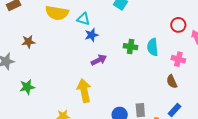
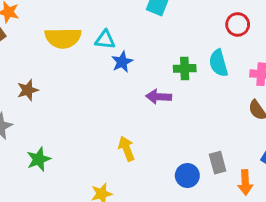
red circle: (178, 25) -> (238, 24), moved
purple arrow: (99, 60) -> (159, 97), moved, turned -140
yellow arrow: (84, 91) -> (126, 149), size x0.7

